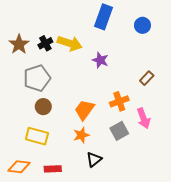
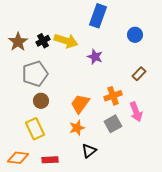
blue circle: (142, 25) -> (135, 35), moved
yellow rectangle: (37, 136) -> (35, 129), turned 50

